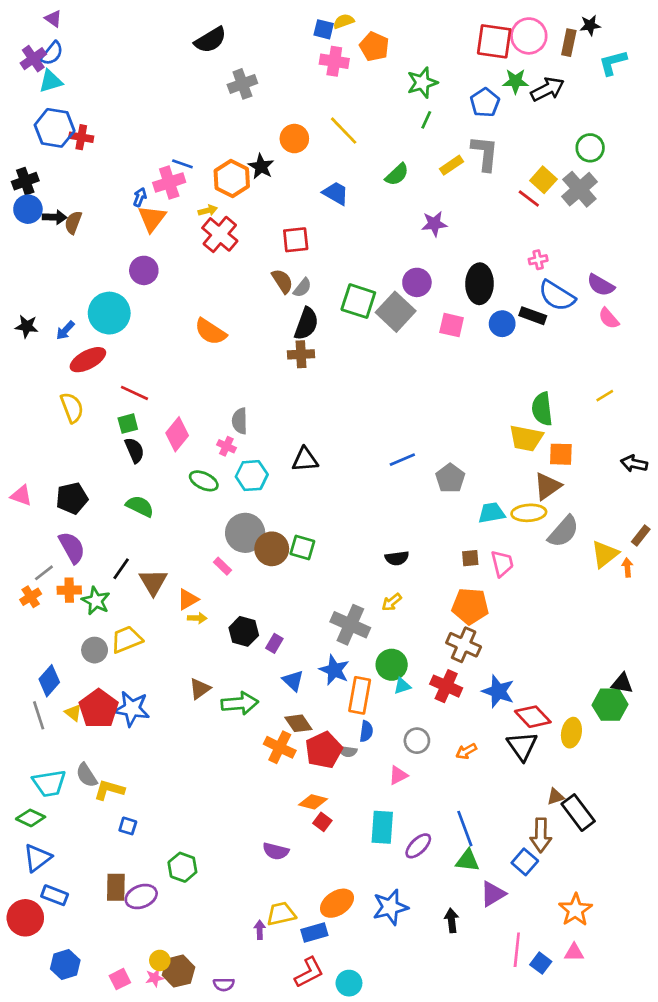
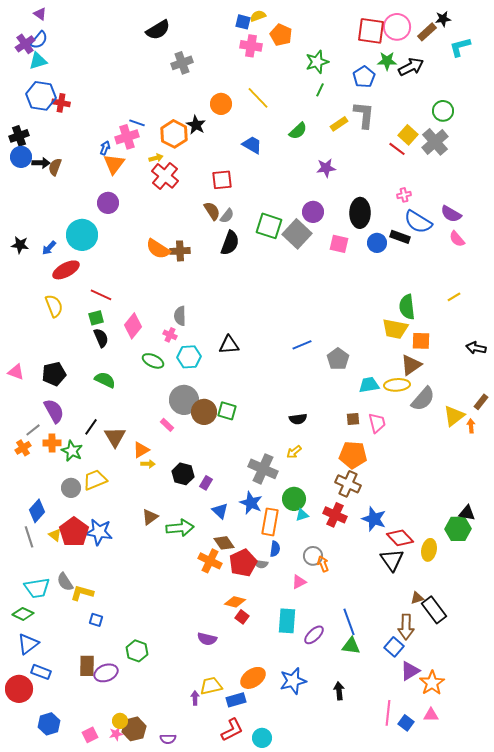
brown rectangle: (569, 43) -> (427, 32), turned 36
brown cross: (301, 354) -> (180, 251), moved
orange arrow: (466, 751) -> (323, 564), moved, turned 98
purple triangle: (493, 894) -> (410, 671), moved

